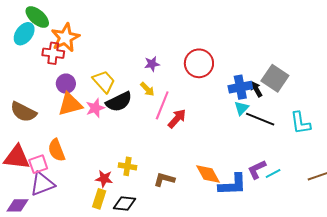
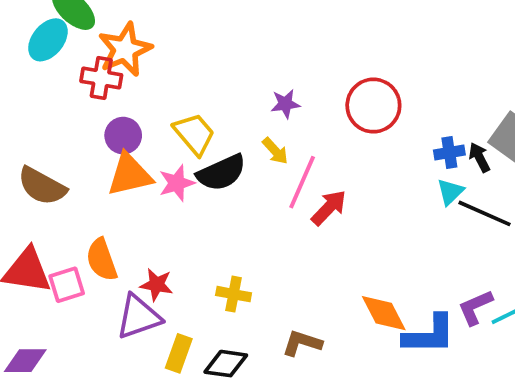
blue cross: (240, 87) -> (449, 152), size x0.7
red star: (104, 179) -> (157, 285), moved
brown L-shape: (164, 179) -> (302, 343), moved
purple triangle: (42, 184) -> (139, 317), moved

